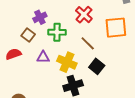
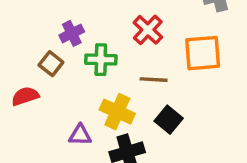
brown line: (88, 43) -> (154, 80), turned -42
purple triangle: (43, 57) -> (80, 135), moved

